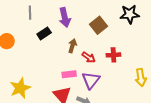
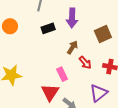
pink rectangle: (69, 74) -> (62, 74), turned 56
purple triangle: (91, 80) -> (99, 93), moved

